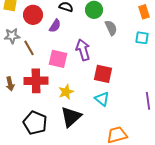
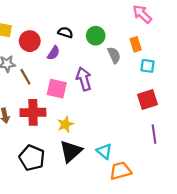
orange rectangle: (144, 12) -> (136, 44), moved
red square: (103, 74) -> (148, 99), moved, turned -30
cyan triangle: (102, 99) -> (104, 151), moved

